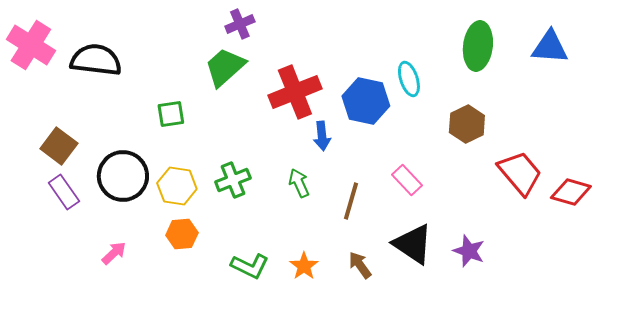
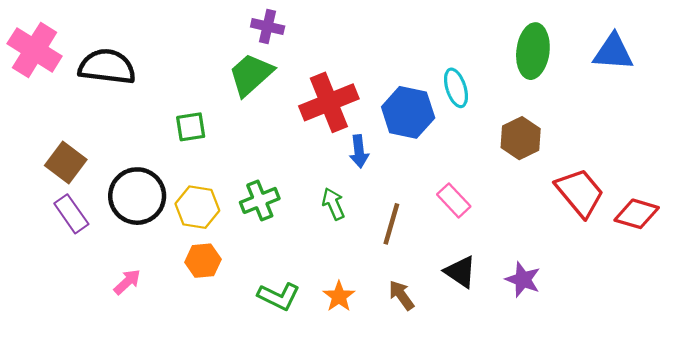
purple cross: (240, 24) -> (268, 27), turned 36
black triangle: (413, 244) -> (460, 272), size x0.7

